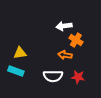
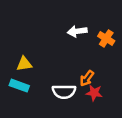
orange cross: (76, 40) -> (106, 38), moved
orange arrow: (65, 55) -> (87, 78), moved, turned -64

